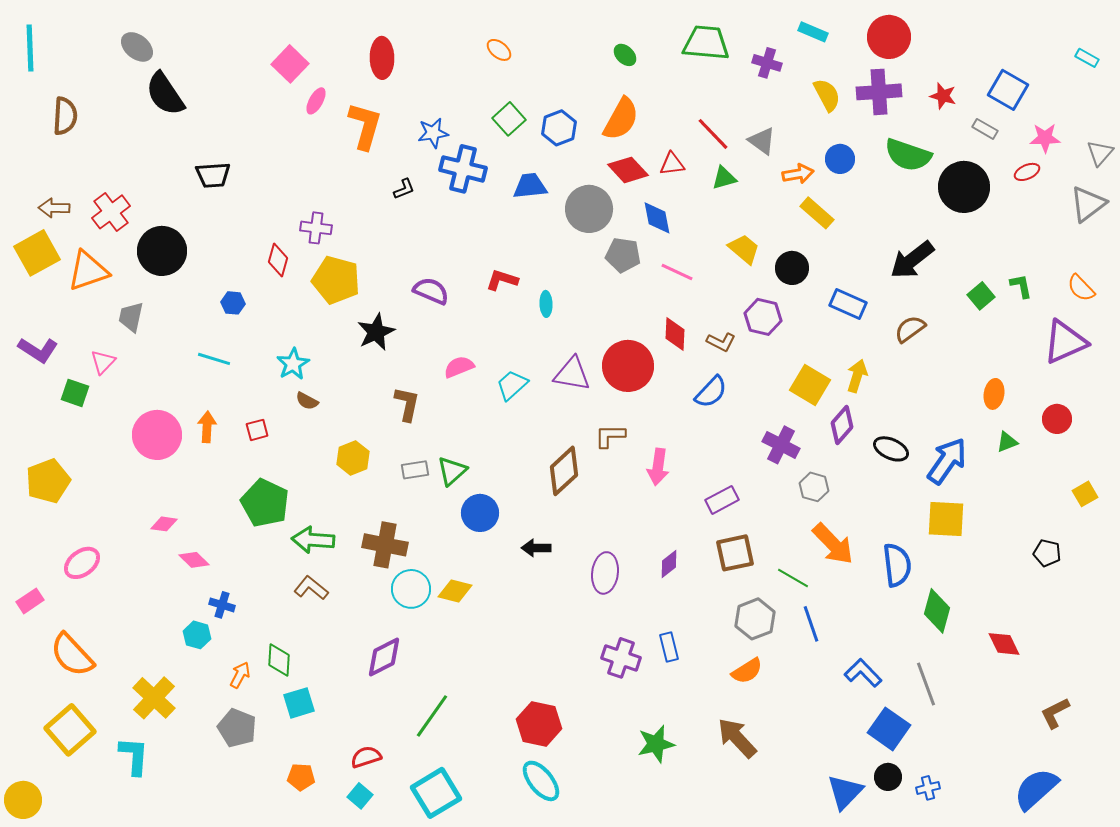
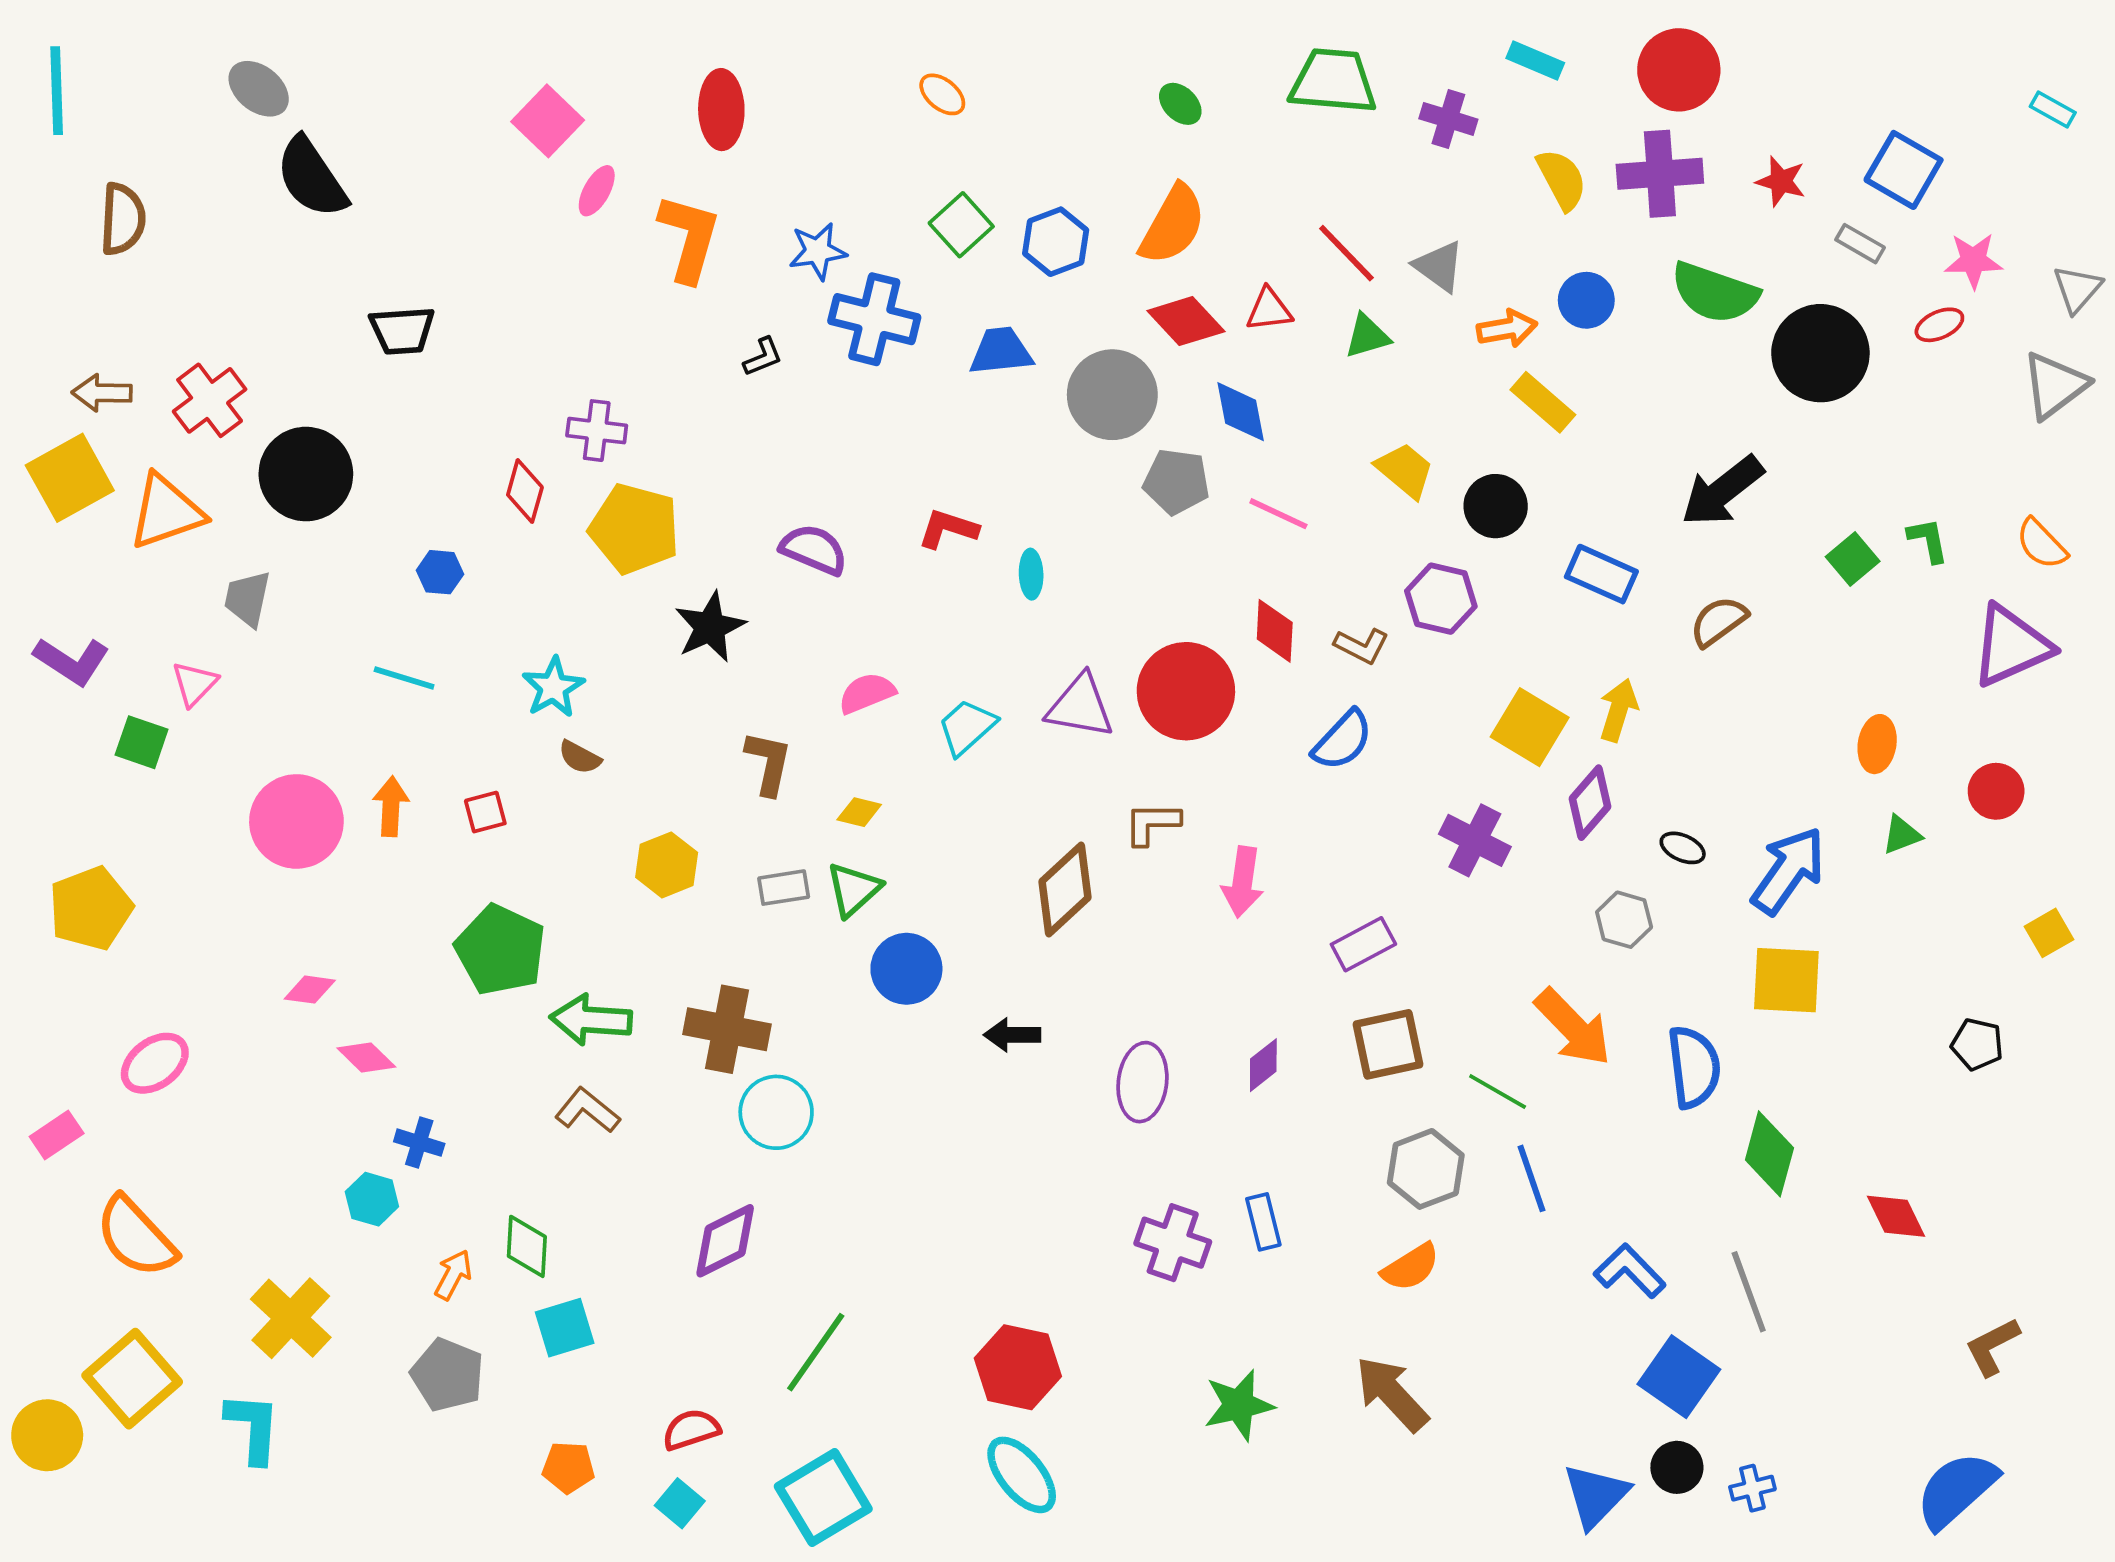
black ellipse: (891, 449) -> (1683, 848), size x0.7
gray hexagon: (814, 487) -> (1624, 920), moved
yellow diamond: (455, 591) -> (859, 812), moved, size x0.7
yellow circle: (23, 800) -> (47, 1435), moved

